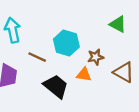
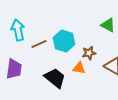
brown line: (37, 57) -> (39, 44), moved, turned -49

